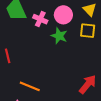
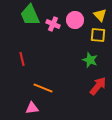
green star: (59, 36) -> (90, 60), moved

